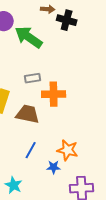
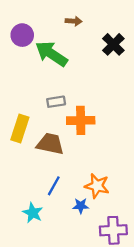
black cross: (67, 20) -> (113, 44), moved, turned 30
cyan star: (14, 185) -> (33, 213), moved

